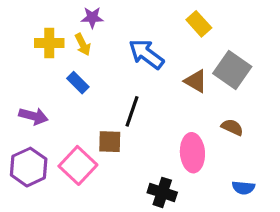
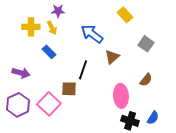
gray square: (232, 70) -> (146, 44), size x0.7
brown triangle: (196, 81) -> (112, 57), moved, turned 49
brown semicircle: (232, 127) -> (146, 80), turned 104
blue semicircle: (243, 188) -> (153, 118), turned -64
black cross: (162, 192) -> (130, 121), moved

